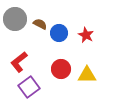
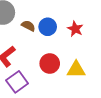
brown semicircle: (40, 24) -> (28, 26), moved

